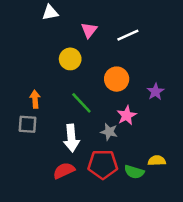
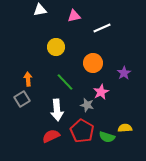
pink triangle: (89, 30) -> (74, 16), moved, turned 40
gray square: (28, 124) -> (22, 99), turned -35
red pentagon: (103, 164) -> (82, 131), turned 30

